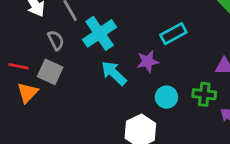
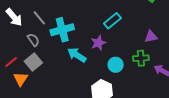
cyan cross: (100, 33) -> (62, 30), turned 30
red line: (18, 66) -> (11, 62), turned -40
gray square: (50, 72) -> (33, 62), turned 36

